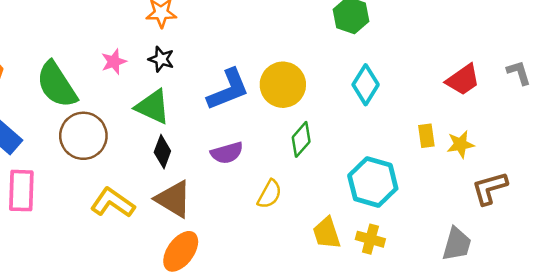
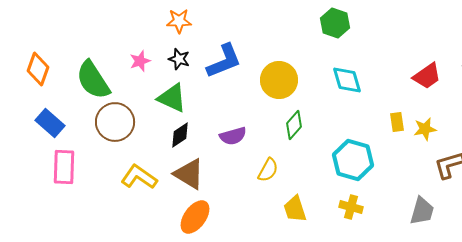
cyan diamond: (366, 85) -> (347, 80), turned -48
blue L-shape: (228, 90) -> (224, 61), moved
black diamond: (162, 152) -> (180, 135), turned 36
yellow trapezoid: (327, 233) -> (295, 209), moved

